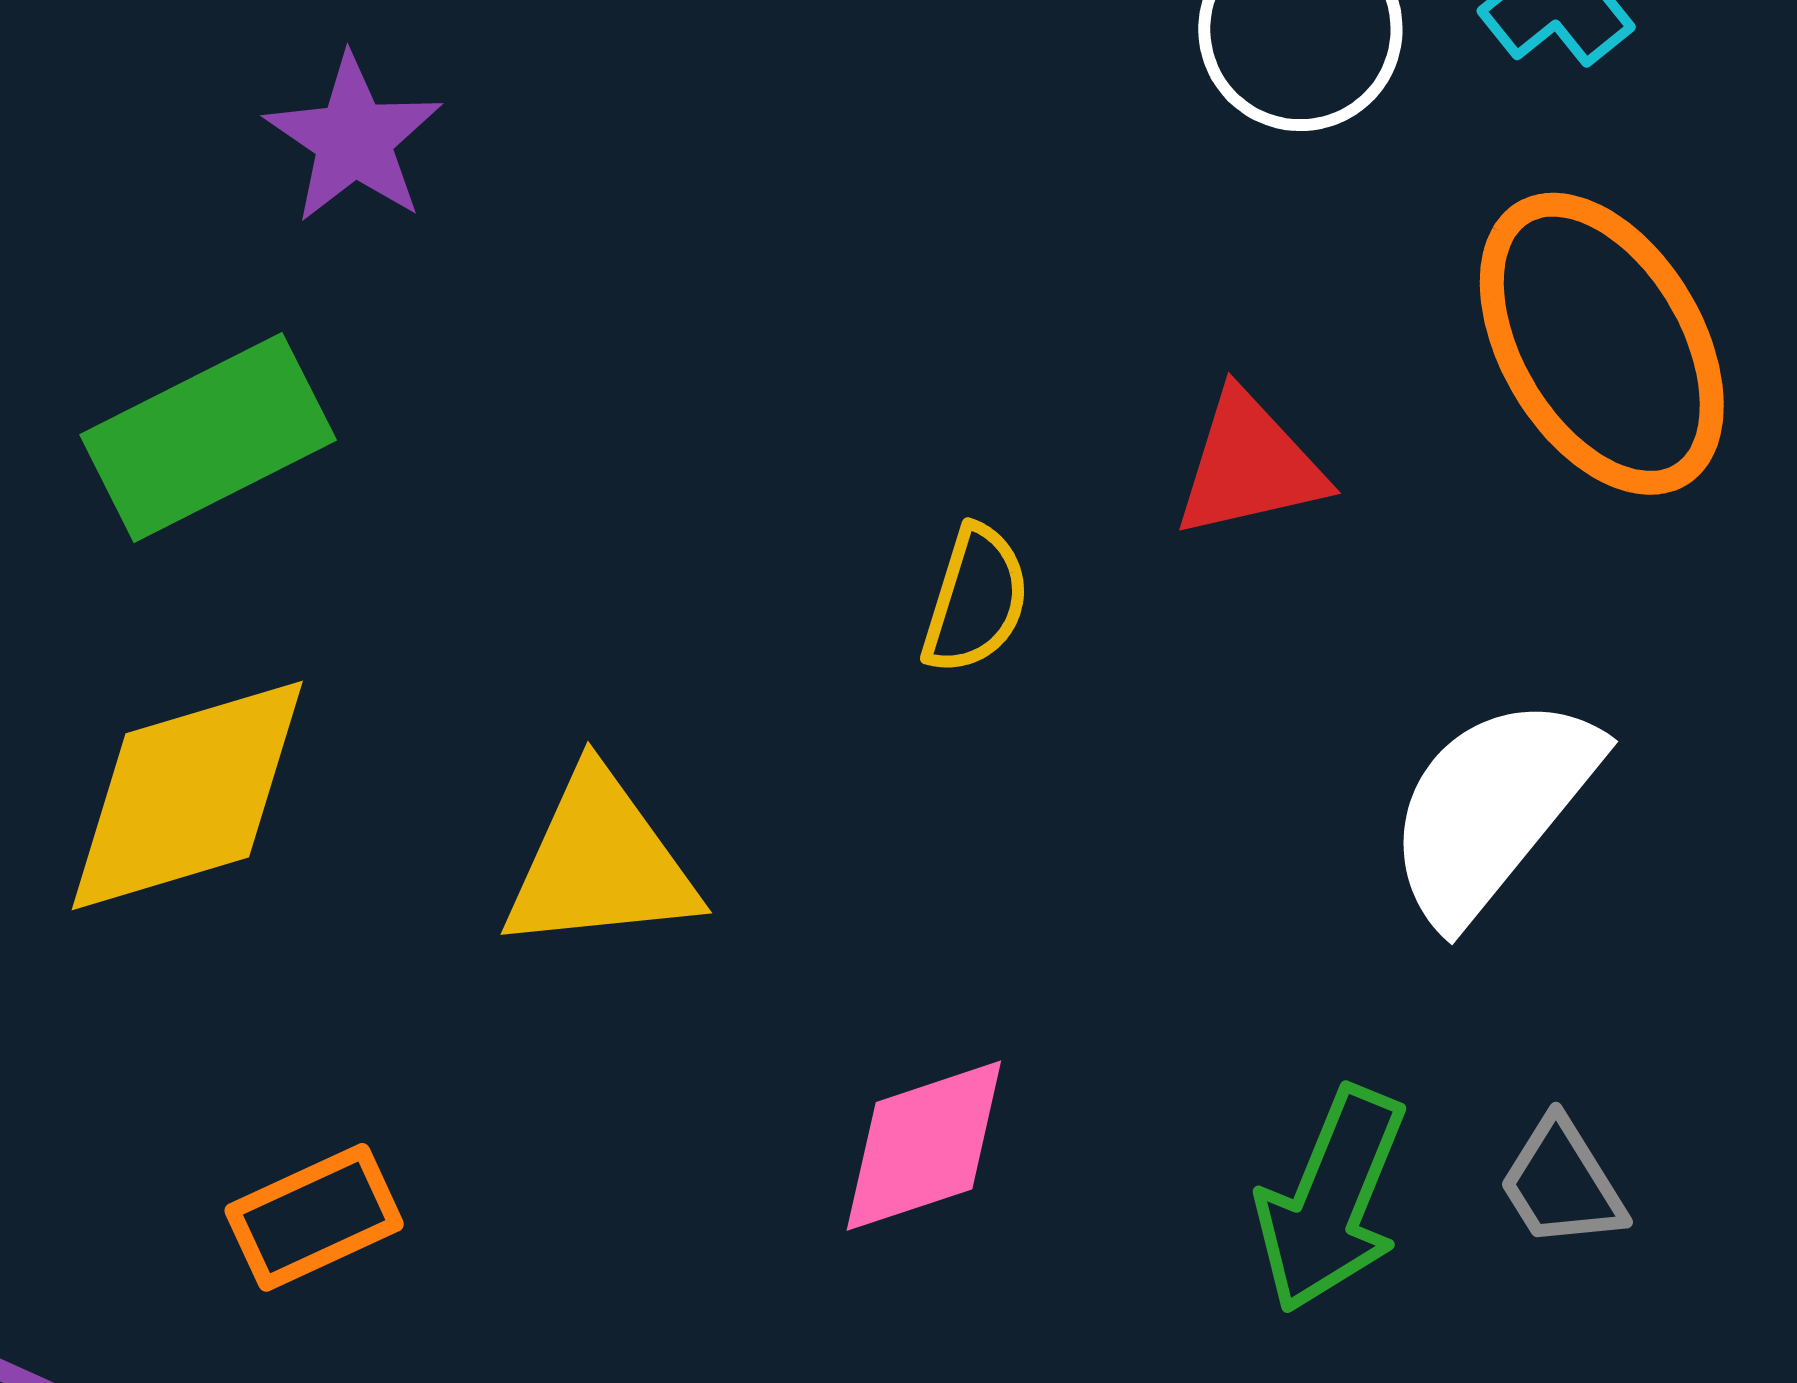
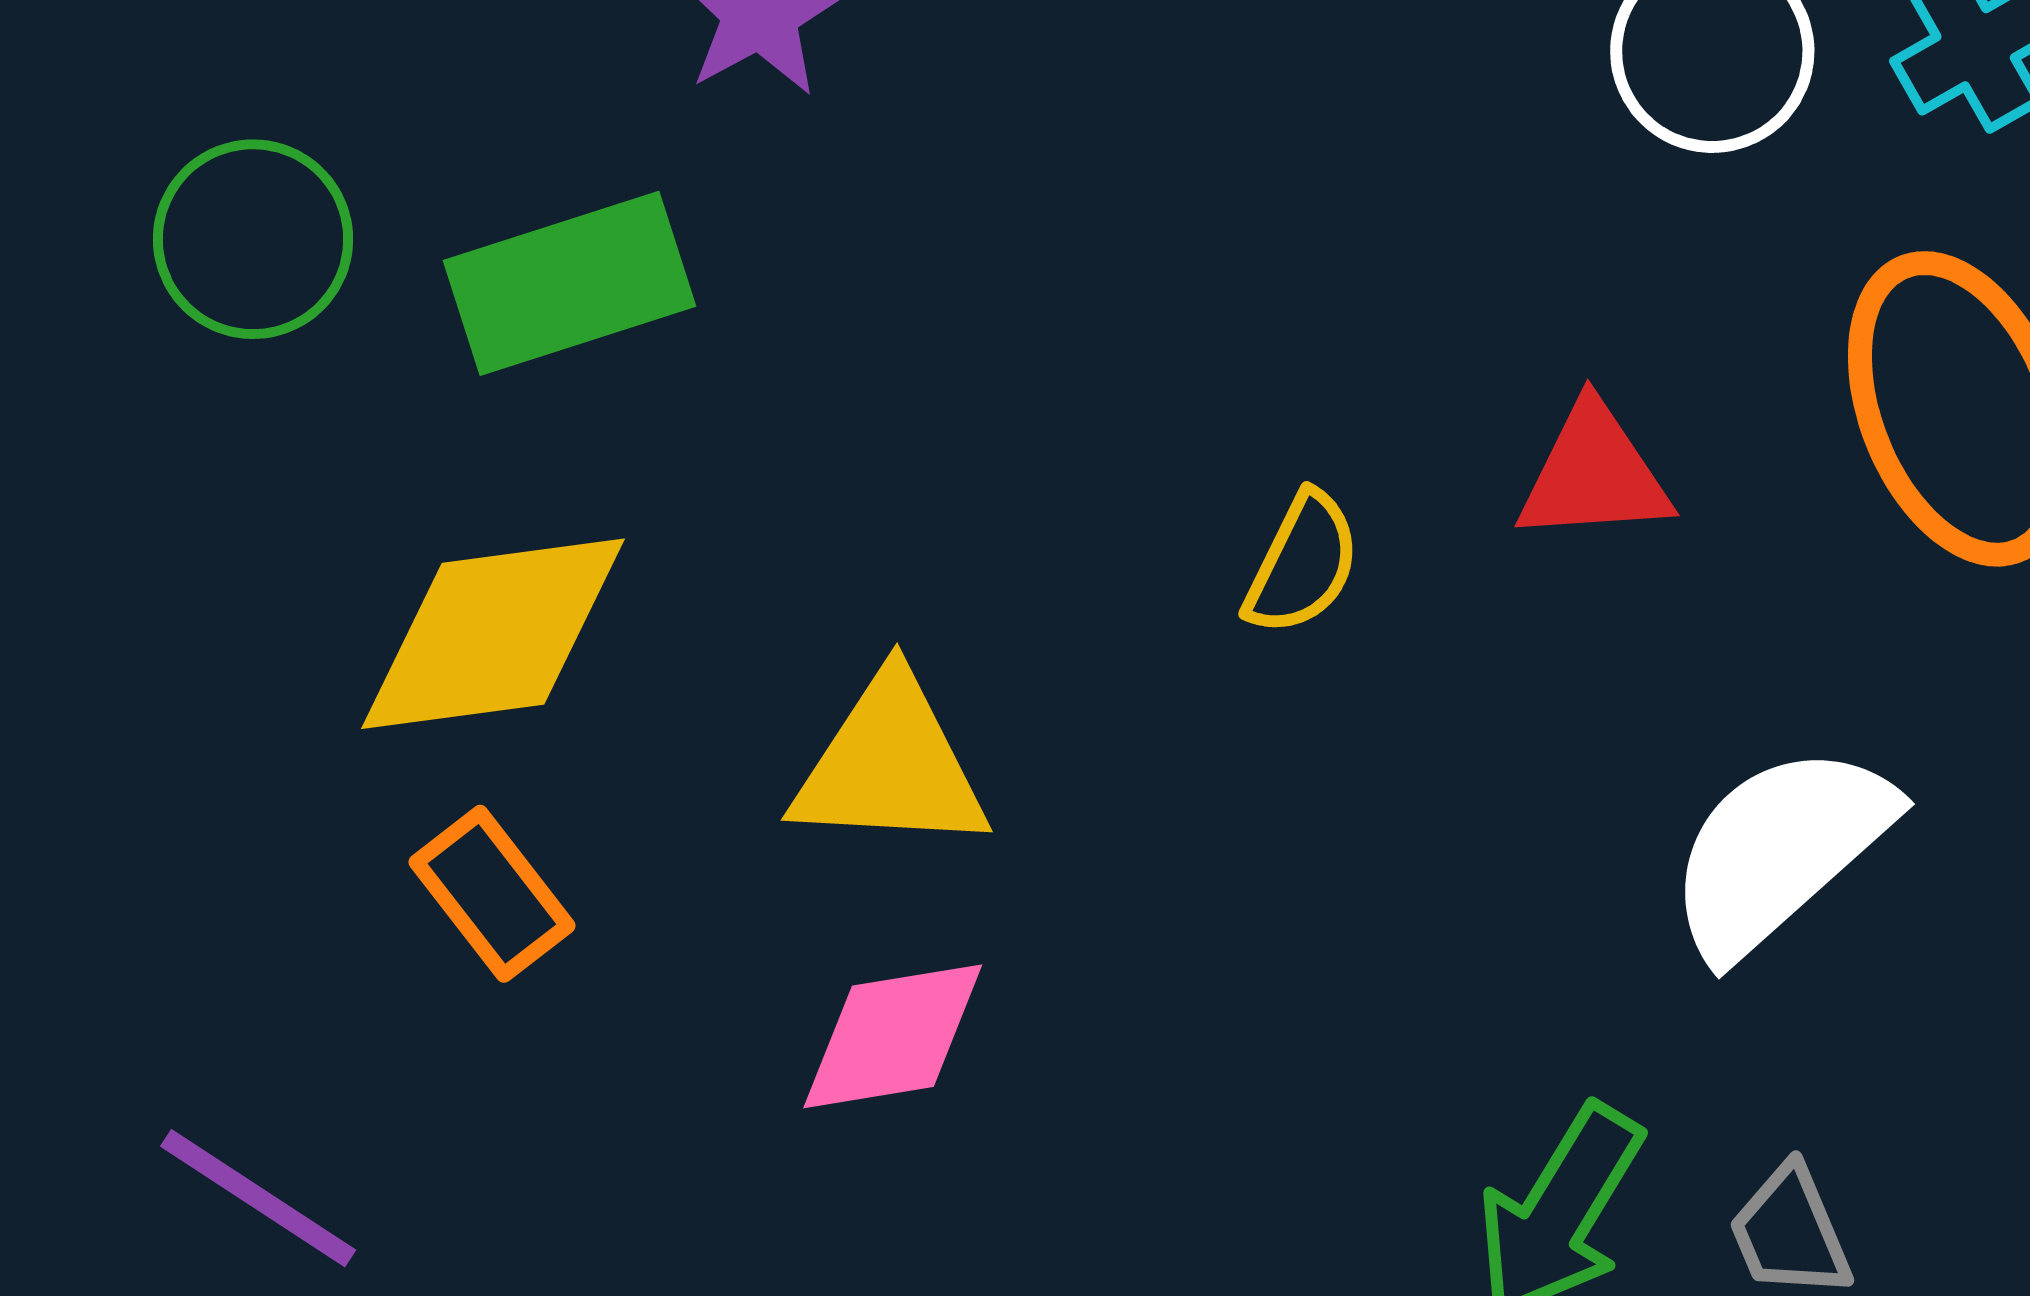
pink diamond: (924, 1146) -> (893, 1036), moved
orange rectangle: (314, 1217) -> (492, 894), moved, turned 68

